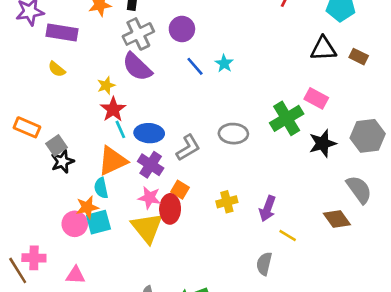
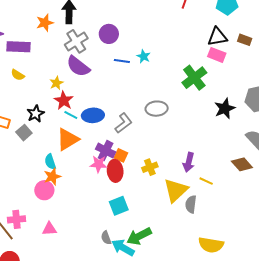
blue line: (195, 66) -> (122, 61), turned -35
pink rectangle: (316, 98) -> (217, 55), moved
green cross: (287, 118) -> (194, 78), moved
cyan line: (120, 129) -> (71, 115), turned -32
black star: (63, 162) -> (36, 114), moved
purple cross: (151, 165) -> (106, 151), moved
cyan semicircle: (101, 188) -> (50, 162), moved
yellow cross: (227, 202) -> (150, 167), moved
cyan square: (98, 222) -> (119, 206), moved
yellow triangle: (147, 228) -> (176, 190), moved, turned 32

